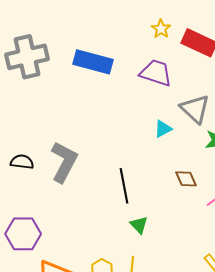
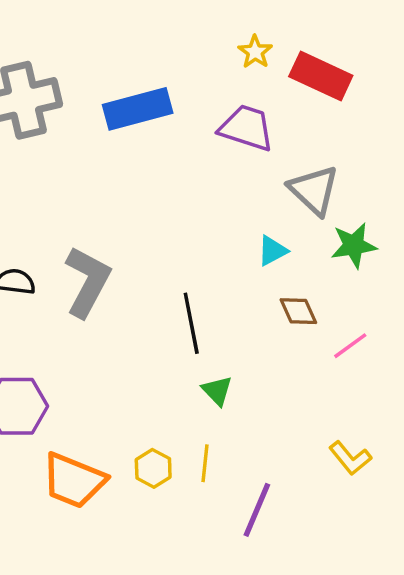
blue rectangle: (93, 62) -> (138, 109), turned -30
cyan triangle: (163, 129) -> (272, 251), moved

